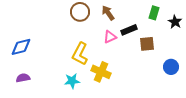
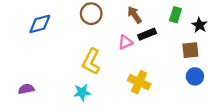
brown arrow: (108, 13) -> (134, 15), moved
brown square: (147, 44) -> (190, 50), moved
blue diamond: (21, 47) -> (40, 24), moved
yellow cross: (101, 72) -> (139, 82), moved

